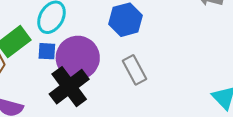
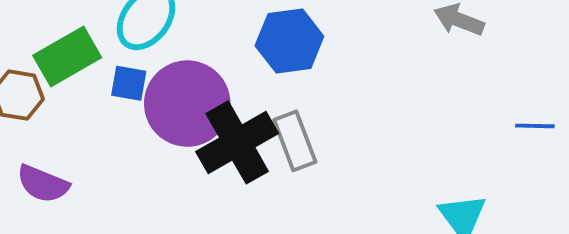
black cross: (69, 87) -> (237, 142), moved

